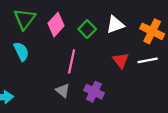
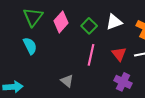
pink line: (72, 61) -> (91, 55), moved
purple cross: (94, 92) -> (123, 82), moved

